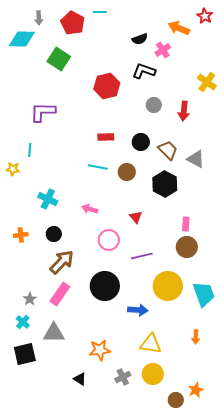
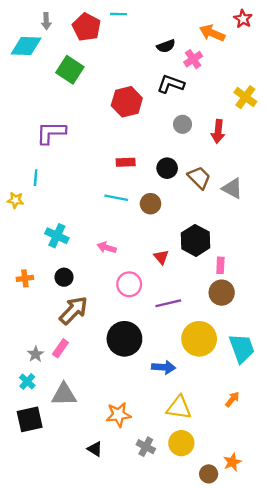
black hexagon: (165, 184) -> (196, 240), moved
pink rectangle: (60, 294) -> (60, 348), moved, size x0.7
orange arrow: (196, 337) -> (232, 399), turned -144
gray cross: (123, 377) -> (146, 447), turned -35

